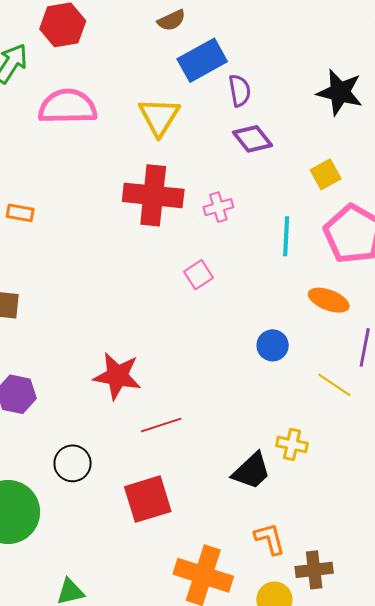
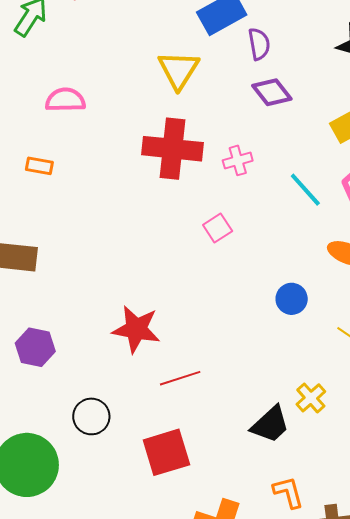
pink semicircle: (68, 107) -> (65, 100), moved, size x0.7
cyan line: (286, 236) -> (305, 190), turned -45
yellow cross: (292, 444) -> (311, 398), turned 36

